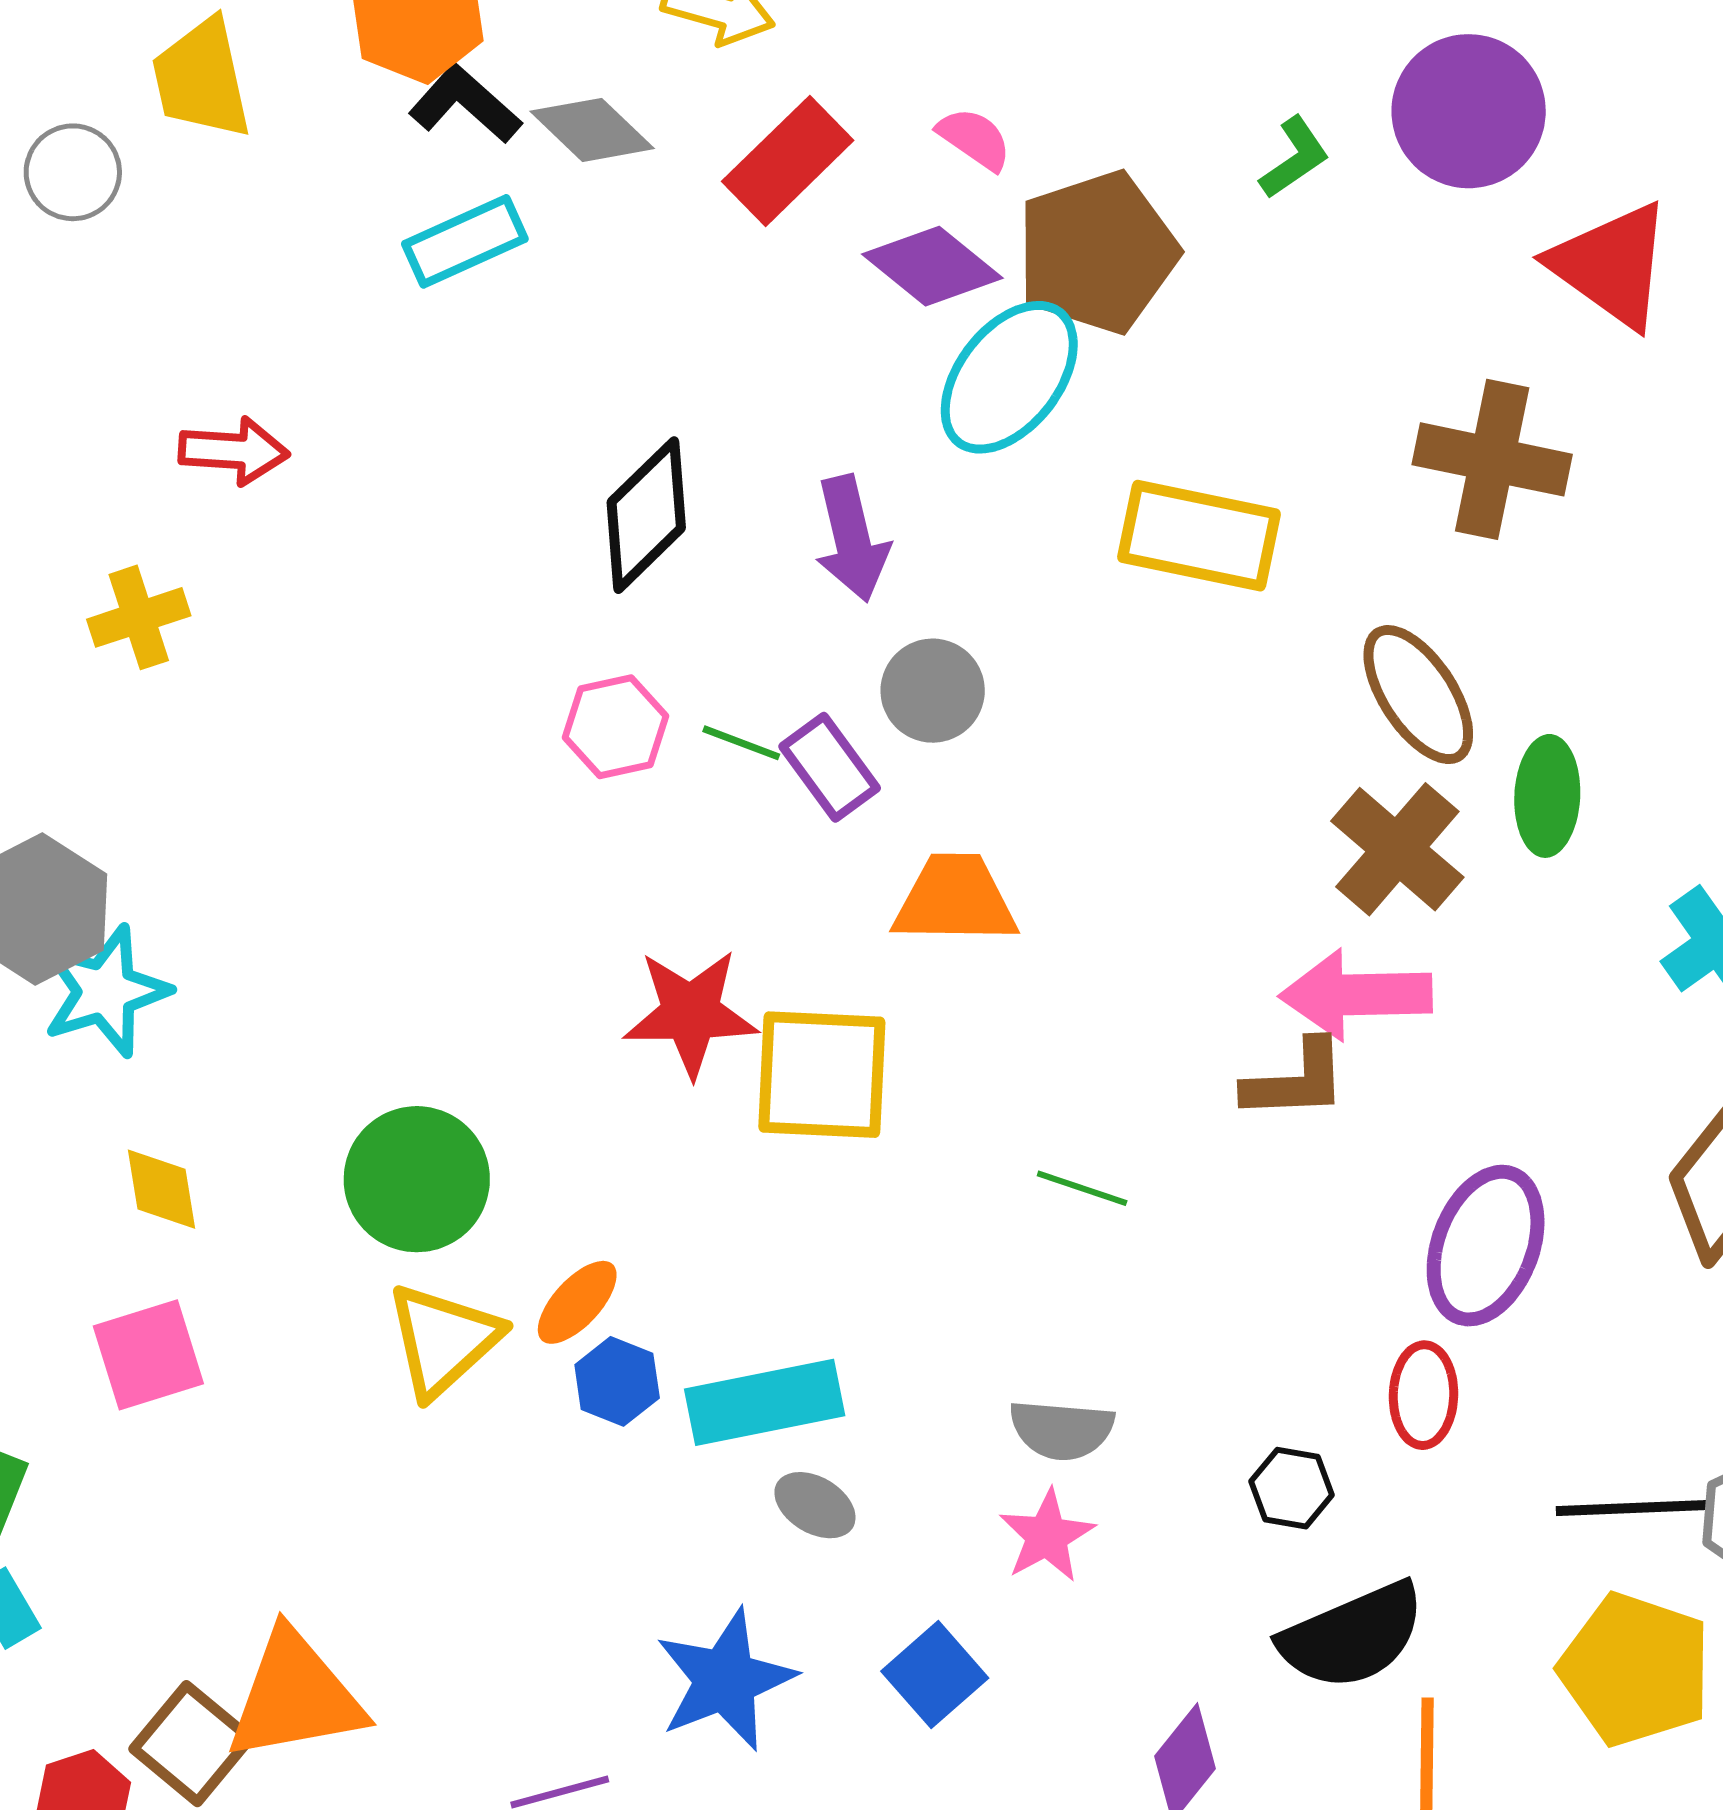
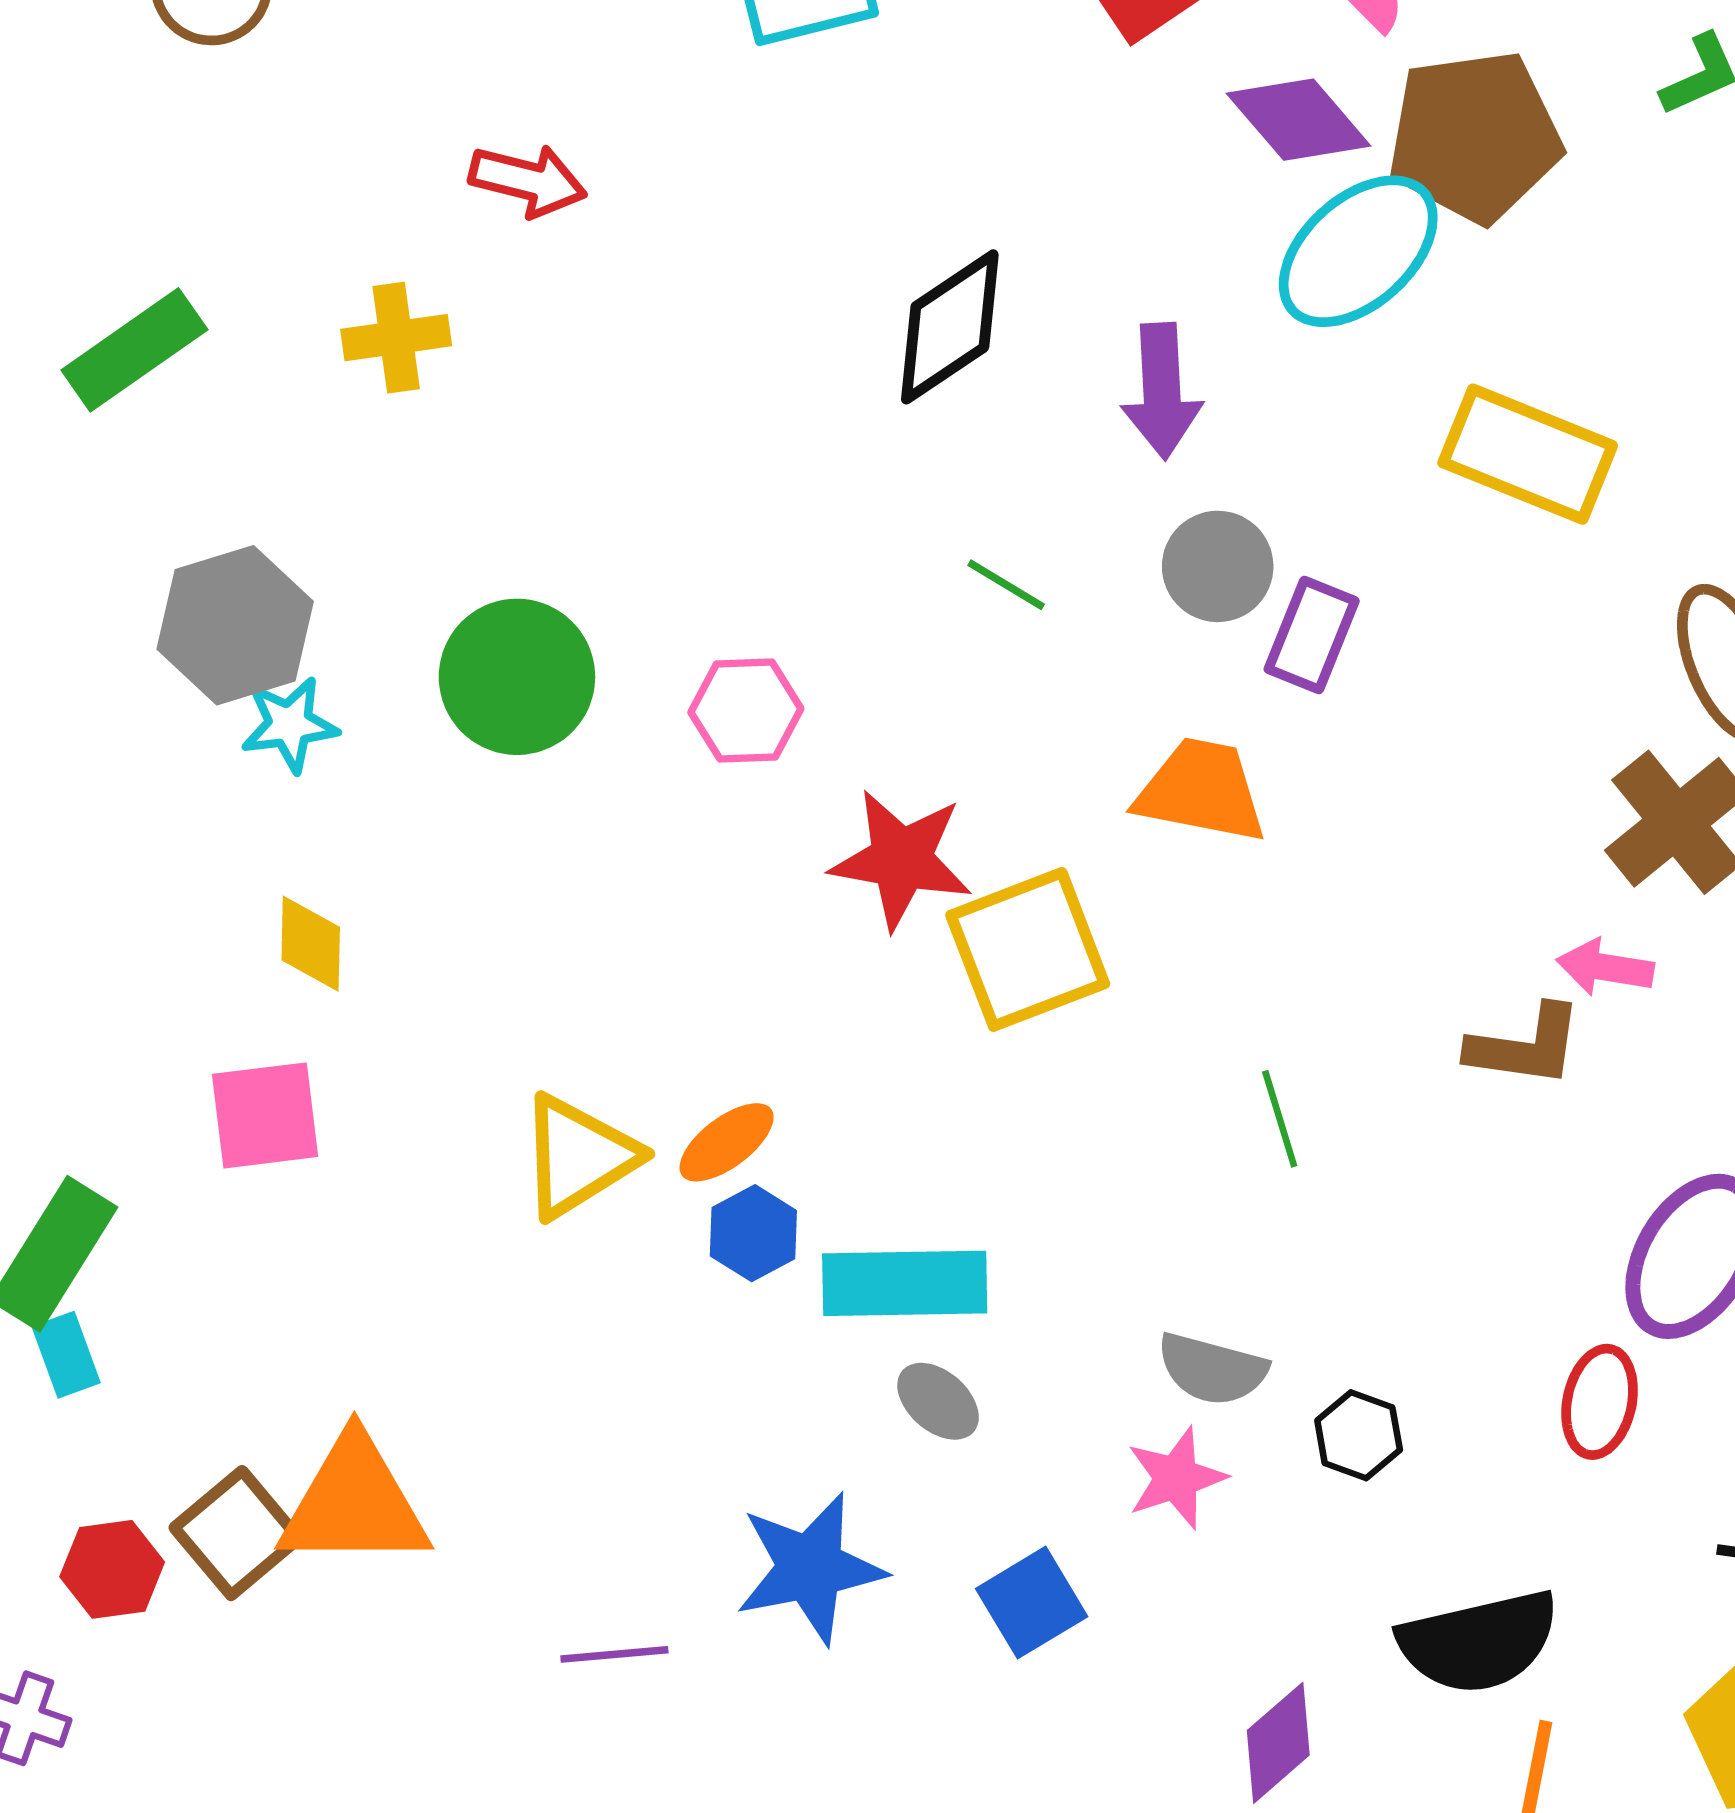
pink hexagon: (616, 727) -> (746, 711), moved
purple rectangle: (830, 767) -> (1312, 635), moved, turned 48
cyan star: (105, 991) -> (289, 725), size x0.7
pink arrow: (1356, 995) -> (1605, 967), size x0.6
yellow square: (822, 1075) -> (1028, 949), turned -34
green circle: (417, 1179) -> (517, 677), moved
green line: (1082, 1188) -> (1280, 1119), turned 44
black hexagon: (1292, 1488) -> (1359, 1435), moved

